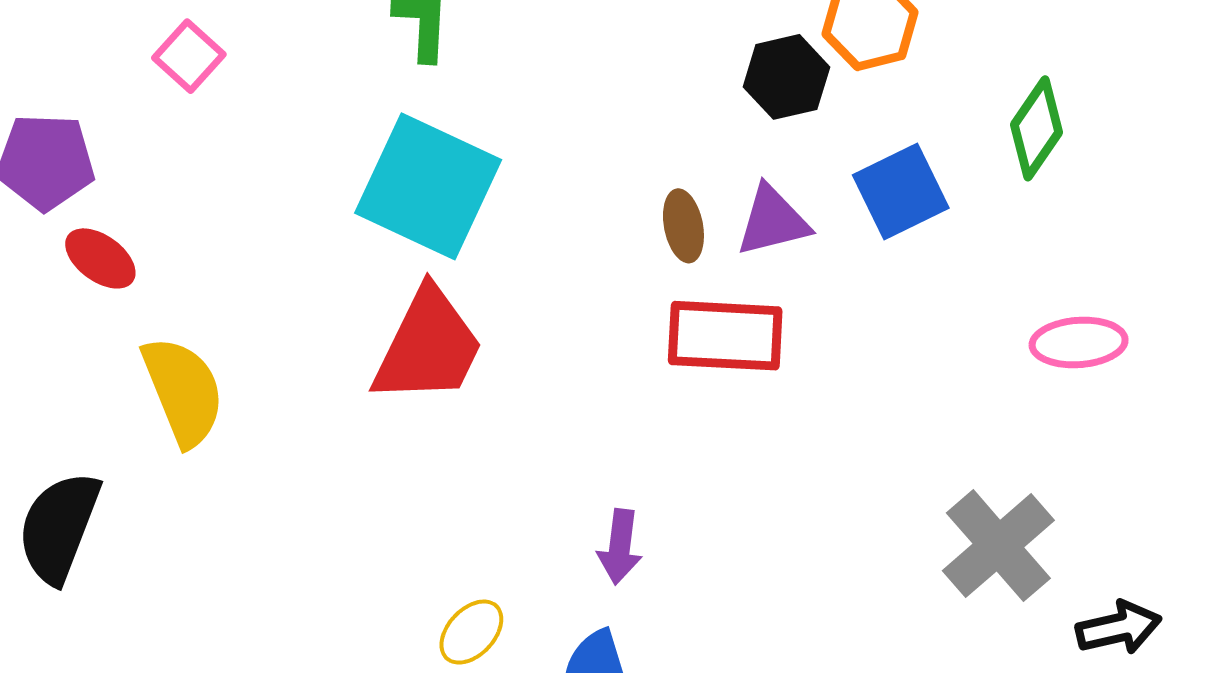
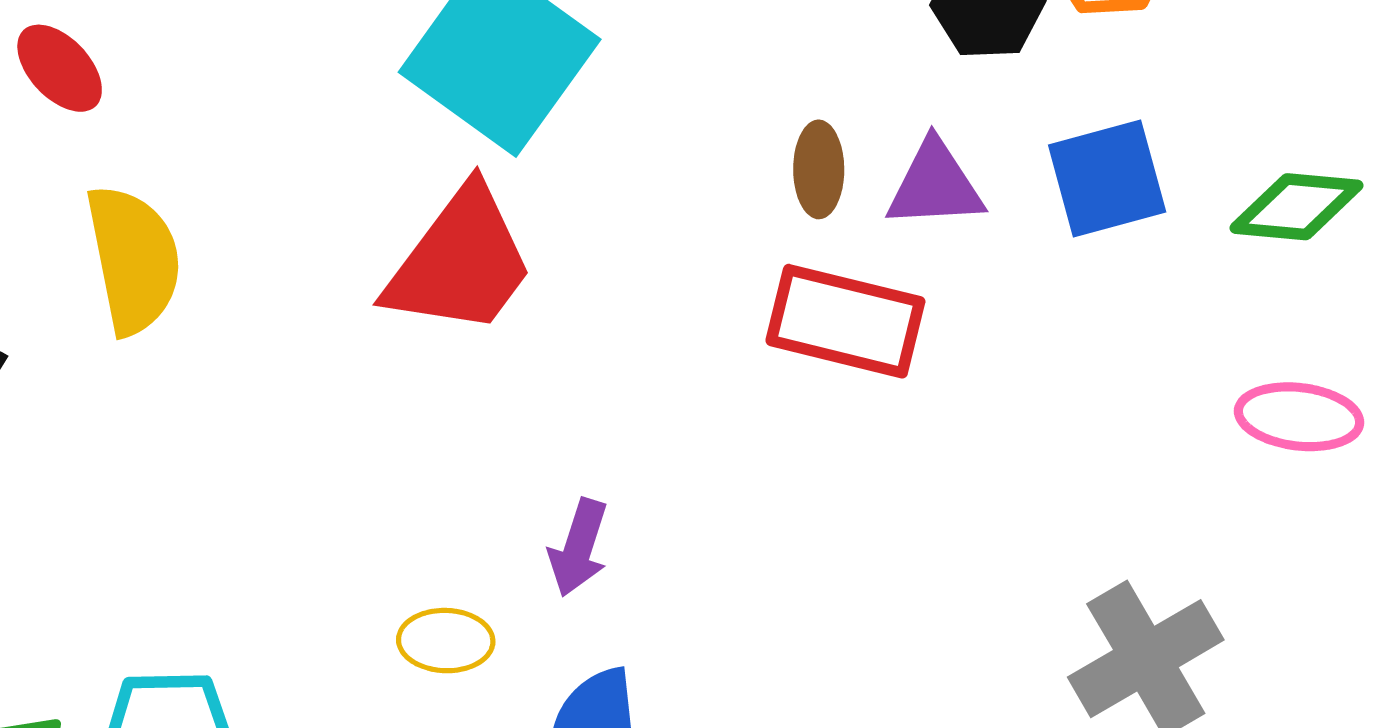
green diamond: (1037, 128) -> (1296, 207), moved, turned 50
purple arrow: (620, 547) -> (579, 548), moved
yellow ellipse: (471, 632) -> (446, 641), turned 38

